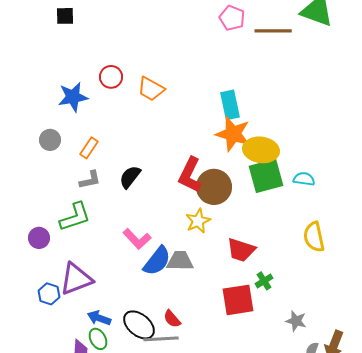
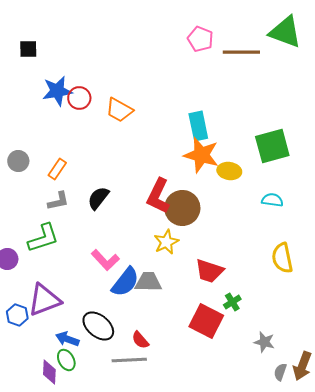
black square: (65, 16) -> (28, 49), moved
blue star: (73, 97) -> (57, 91), moved
yellow ellipse: (261, 150) -> (229, 171), size x0.7
green square: (266, 176) -> (272, 146), moved
red square: (238, 300) -> (206, 321), turned 36
black ellipse: (139, 325) -> (98, 326), moved

